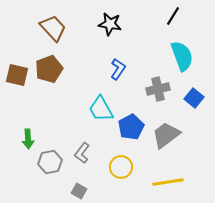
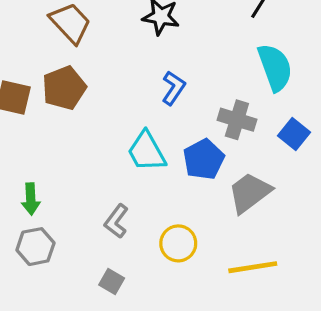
gray cross: (158, 89) -> (237, 120), turned 30
blue pentagon: (131, 127) -> (204, 159), moved
gray hexagon: (50, 162) -> (35, 247), moved

